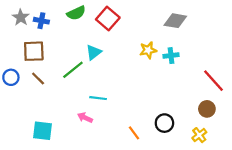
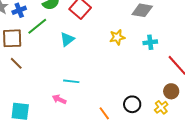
blue cross: (41, 21) -> (19, 10), turned -32
cyan cross: (171, 56) -> (150, 42), moved
green line: (73, 70) -> (37, 26), moved
yellow cross: (199, 135) -> (161, 107), moved

